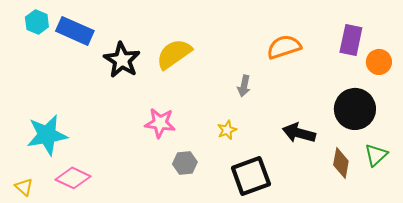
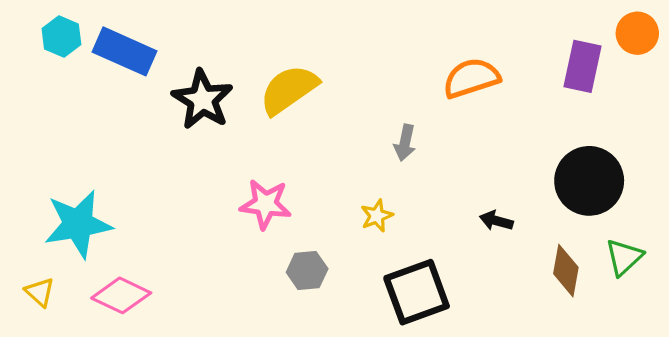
orange circle: (379, 62) -> (637, 33), moved
black arrow: (299, 133) -> (496, 221), size x0.6
yellow triangle: (24, 187) -> (40, 292), moved

